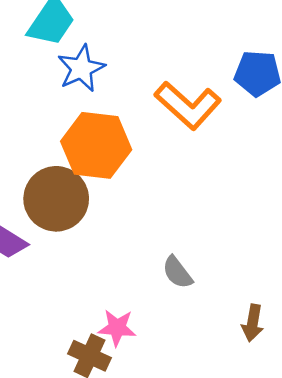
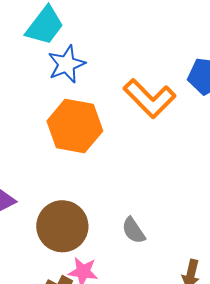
brown circle: (56, 199) -> (62, 226), moved

